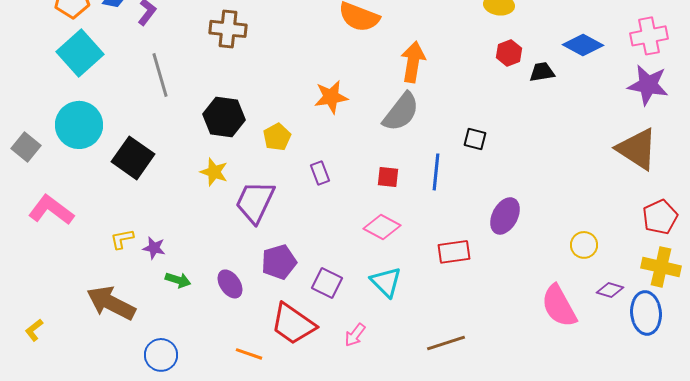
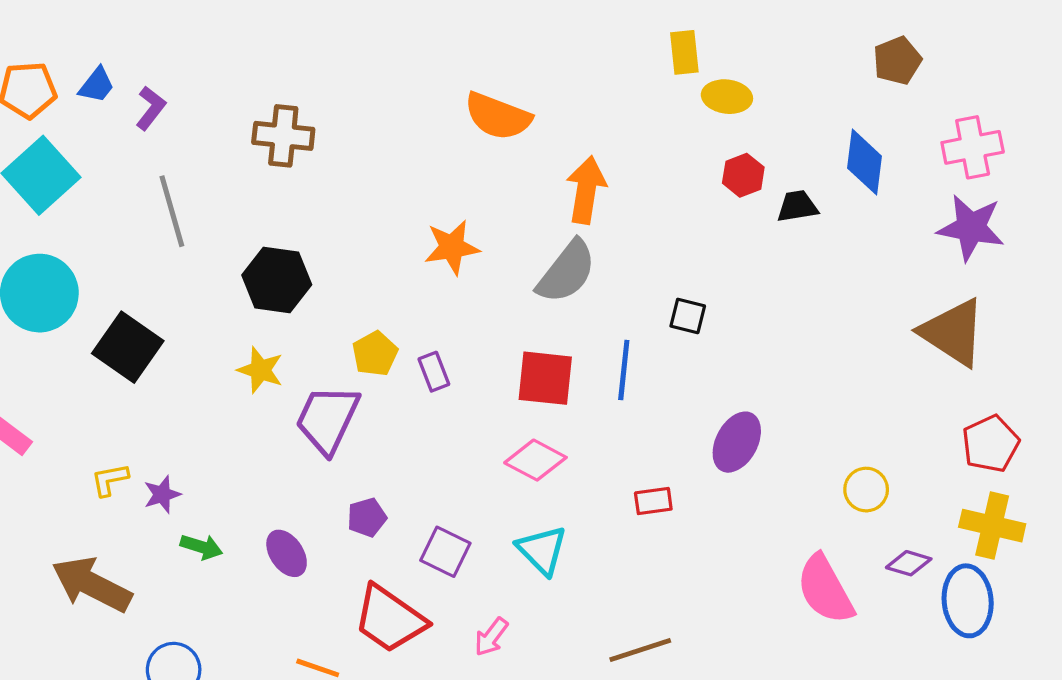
blue diamond: (583, 45) -> (864, 162), turned 69
yellow pentagon: (277, 137) -> (375, 354), moved
red square: (388, 177) -> (545, 378), size x1.6
purple star: (154, 248) -> (162, 494), turned -30
red rectangle: (454, 252) -> (653, 501), size x0.7
purple pentagon: (279, 262) -> (367, 517), size x0.7

